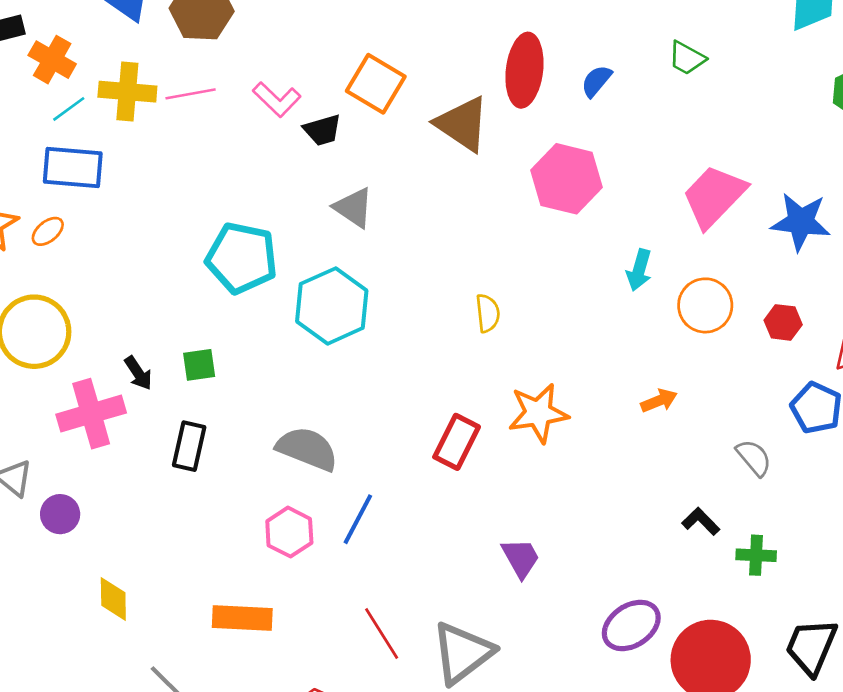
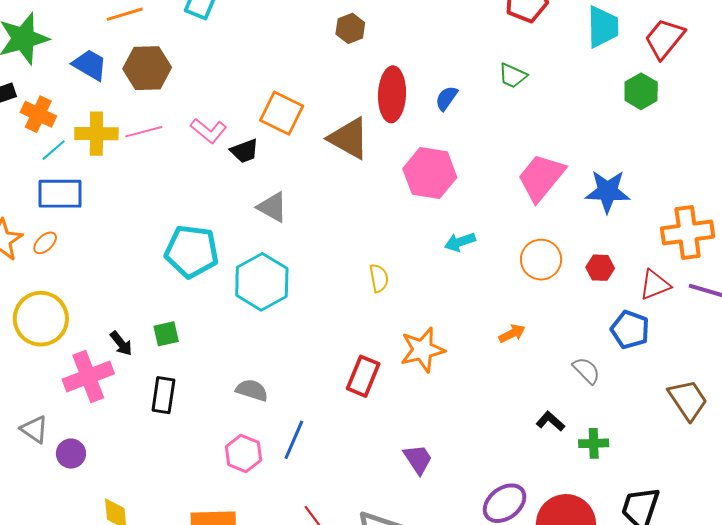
cyan arrow: (639, 270) -> (460, 242), moved, turned 60
gray semicircle: (307, 449) -> (252, 390), size x0.7

